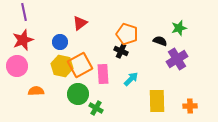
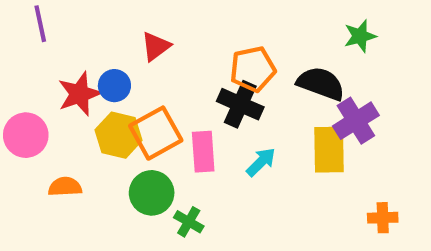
green star: (179, 28) -> (360, 36), moved
orange pentagon: (127, 34) -> (253, 69), turned -30
red star: (23, 40) -> (79, 94), moved
black semicircle: (160, 41) -> (321, 84), size x1.6
black cross: (121, 51) -> (240, 104), size x1.5
yellow rectangle: (157, 101) -> (329, 150), moved

